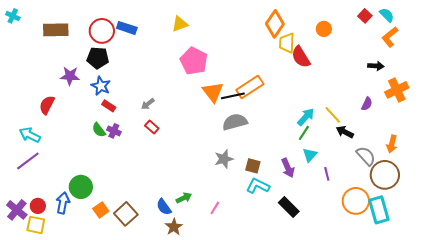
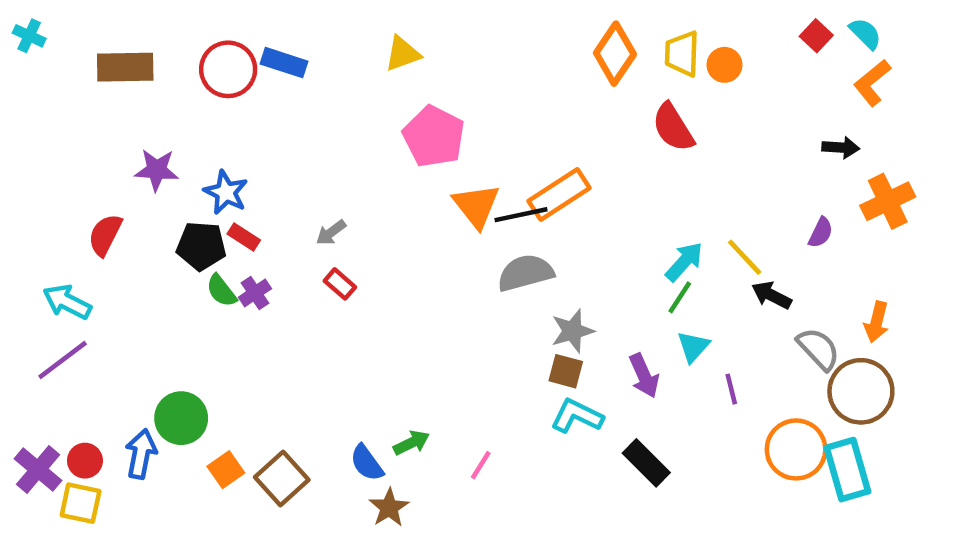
yellow trapezoid: (287, 43) -> (682, 54), moved
black pentagon: (98, 58) -> (201, 246), moved
purple cross: (114, 131) -> (255, 293), turned 32
gray star: (224, 159) -> (572, 331), moved

